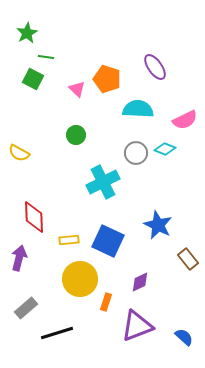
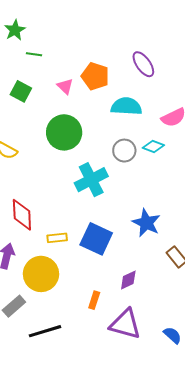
green square: (33, 79) -> (21, 91), moved
green circle: (76, 135) -> (64, 132), size x1.8
yellow circle: (80, 279) -> (41, 274), moved
purple triangle: (137, 326) -> (125, 324), turned 36

